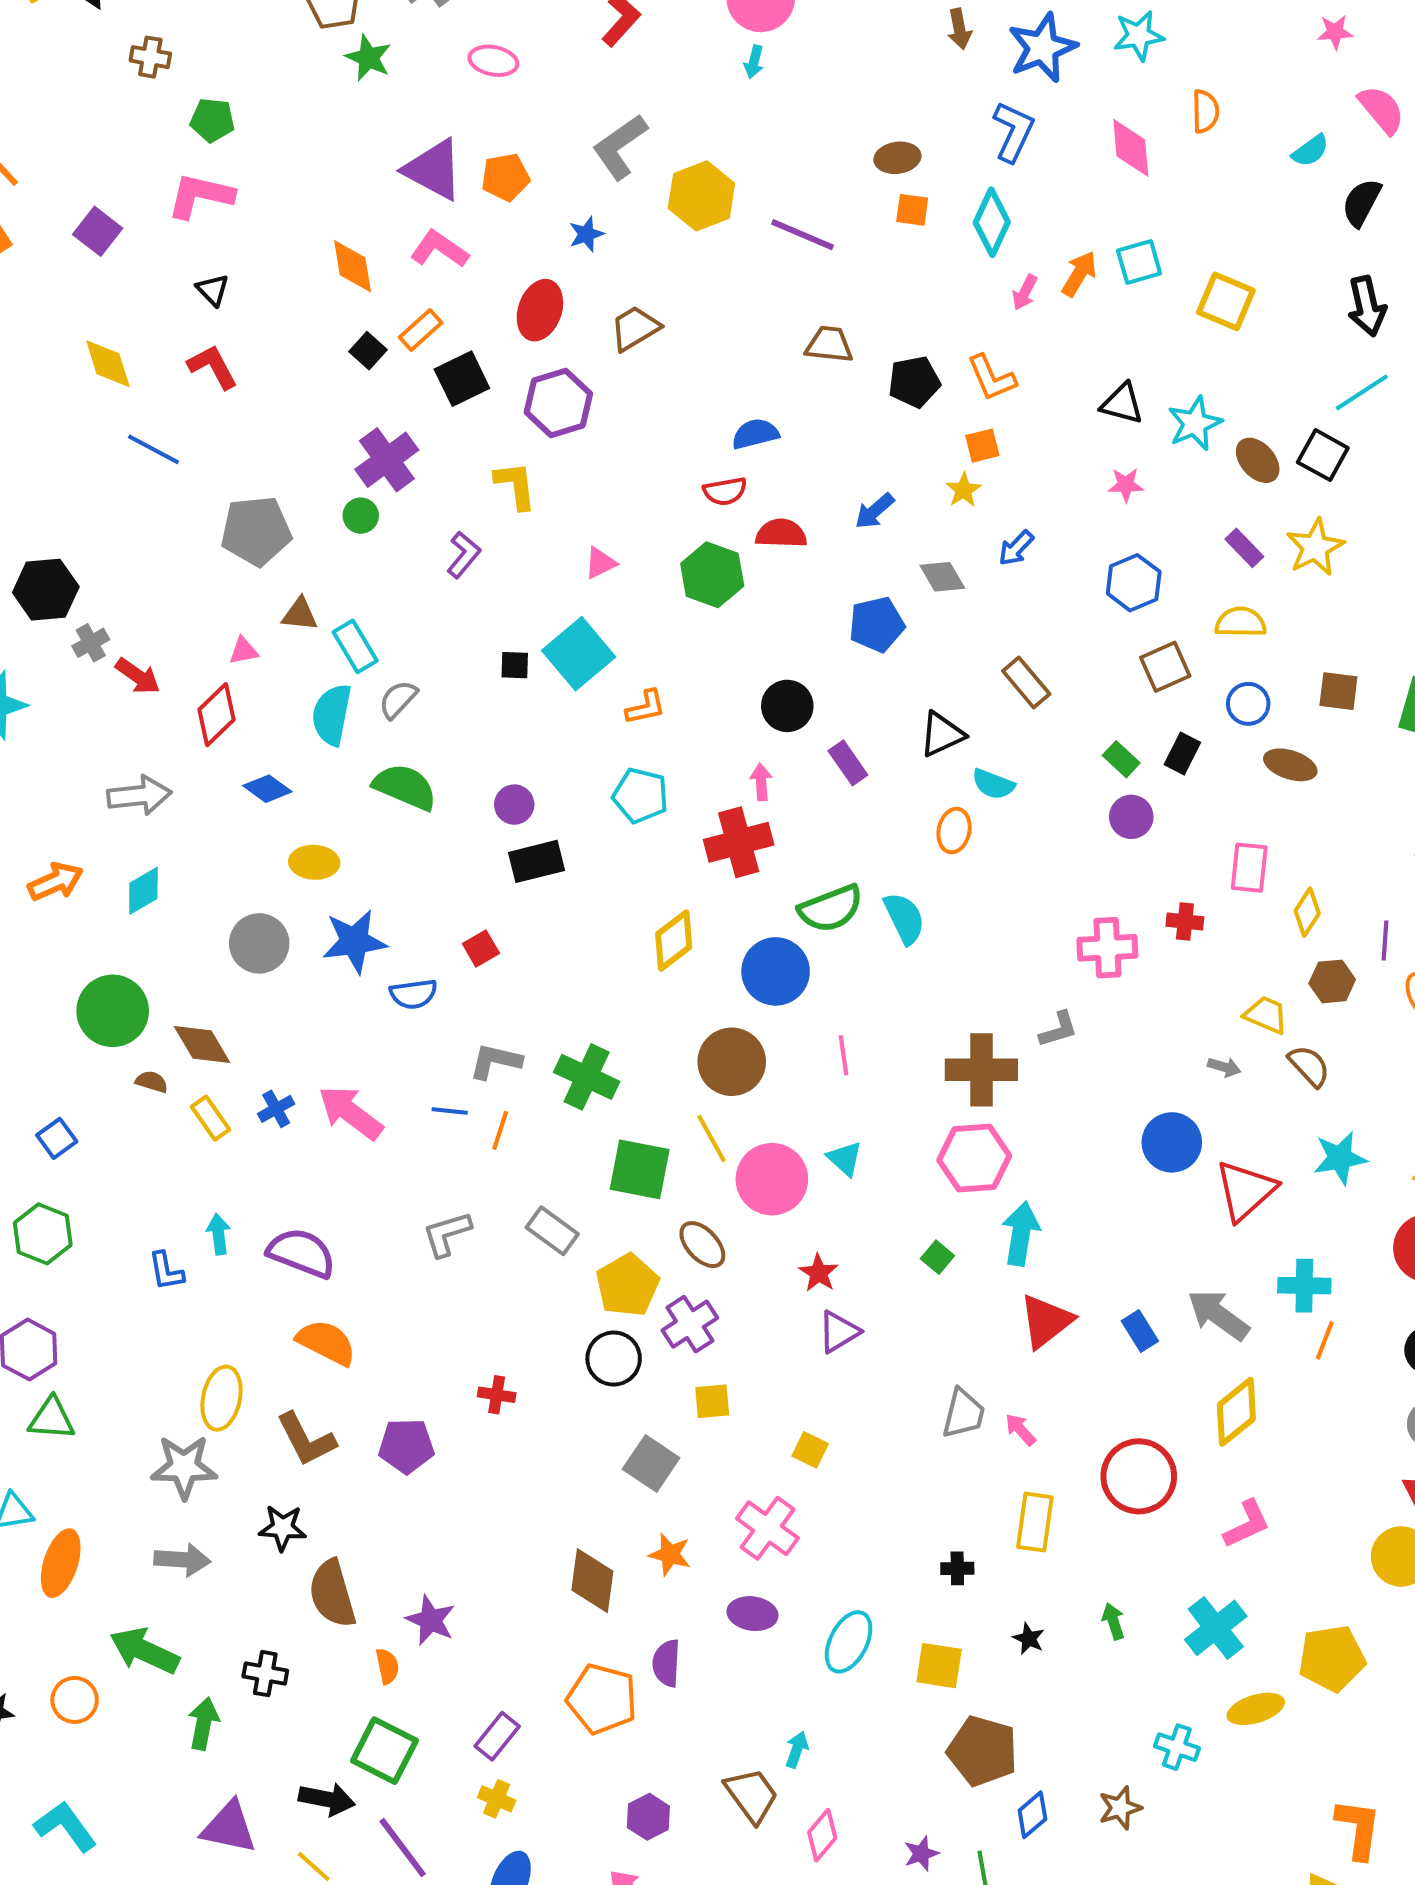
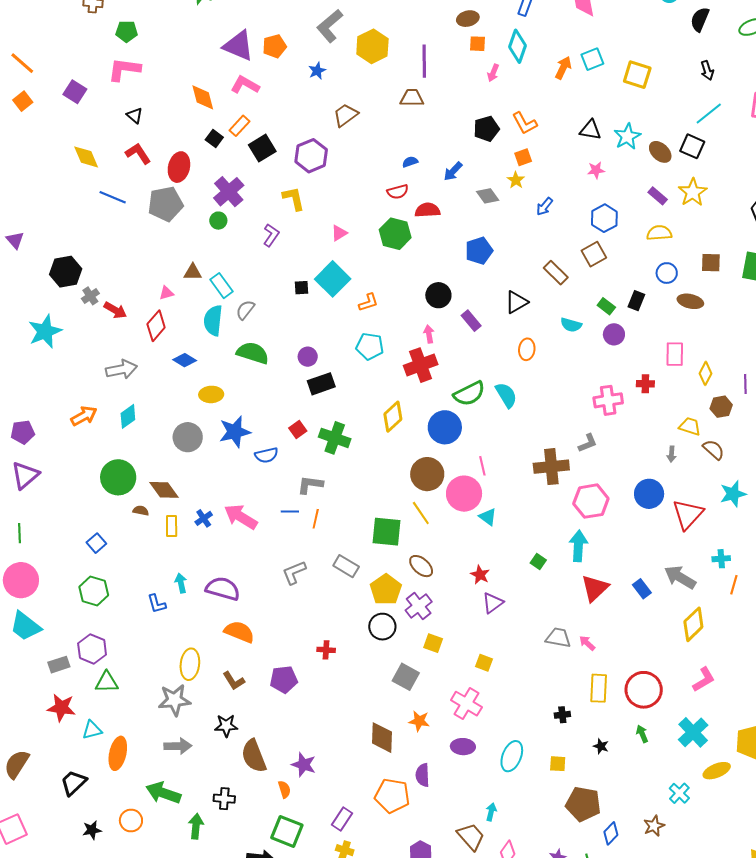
purple line: (802, 235) -> (424, 61), turned 72
pink arrow: (1025, 292) -> (493, 73), moved
black arrow: (1367, 306) -> (707, 70), size x0.7
red ellipse: (540, 310) -> (179, 167), moved
brown trapezoid: (829, 345) -> (412, 98), moved
blue semicircle: (755, 434) -> (410, 162), size x0.7
blue arrow: (874, 511) -> (453, 171), moved
gray pentagon: (256, 531) -> (166, 204), moved
gray diamond: (942, 577) -> (488, 196), moved
brown square: (1165, 667) -> (594, 254), moved
cyan semicircle: (993, 784) -> (571, 325), moved
gray arrow: (1224, 1067) -> (672, 454), turned 84
green cross: (587, 1077) -> (335, 438), moved
yellow rectangle: (211, 1118) -> (172, 526), turned 40
pink hexagon: (974, 1158) -> (591, 501), moved
pink circle: (772, 1179) -> (464, 494), moved
cyan cross: (1304, 1286) -> (721, 559), size x0.7
yellow square: (712, 1401) -> (433, 643), turned 30
gray trapezoid: (963, 1413) -> (558, 638), turned -88
brown L-shape: (306, 1439) -> (234, 681), size x0.7
red circle: (1139, 1476) -> (644, 690), moved
yellow square: (939, 1666) -> (558, 764), size x0.7
cyan cross: (1177, 1747) -> (679, 793), turned 30

